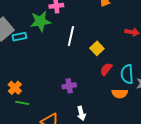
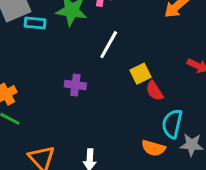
red semicircle: (106, 69) -> (155, 91), moved, turned -88
purple cross: (69, 86) -> (75, 85), moved

